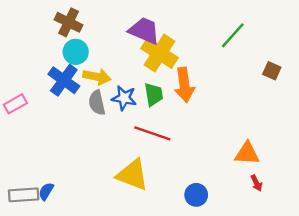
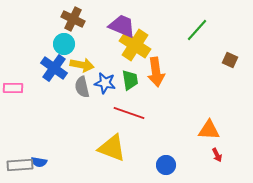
brown cross: (69, 22) -> (73, 19), moved
pink rectangle: (15, 104) -> (13, 88), turned 30
blue semicircle: (46, 191) -> (39, 162), turned -112

